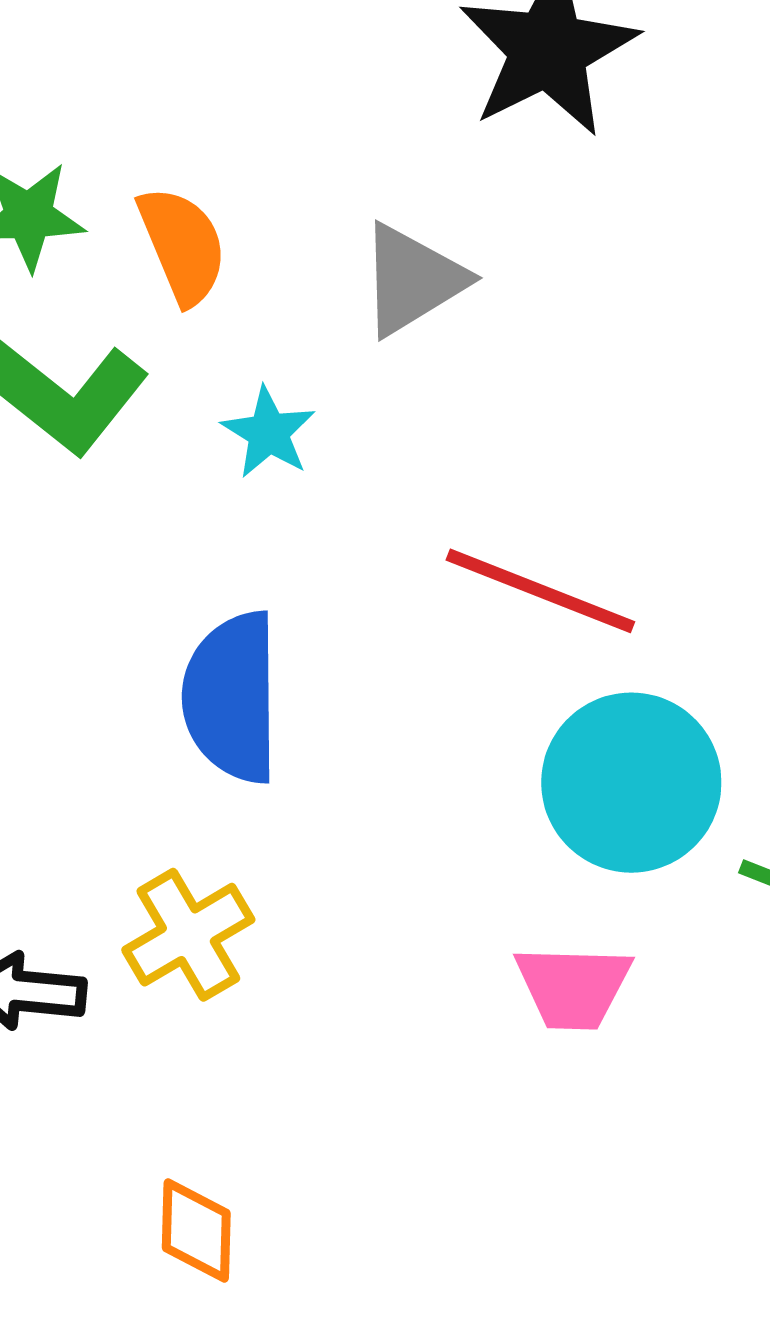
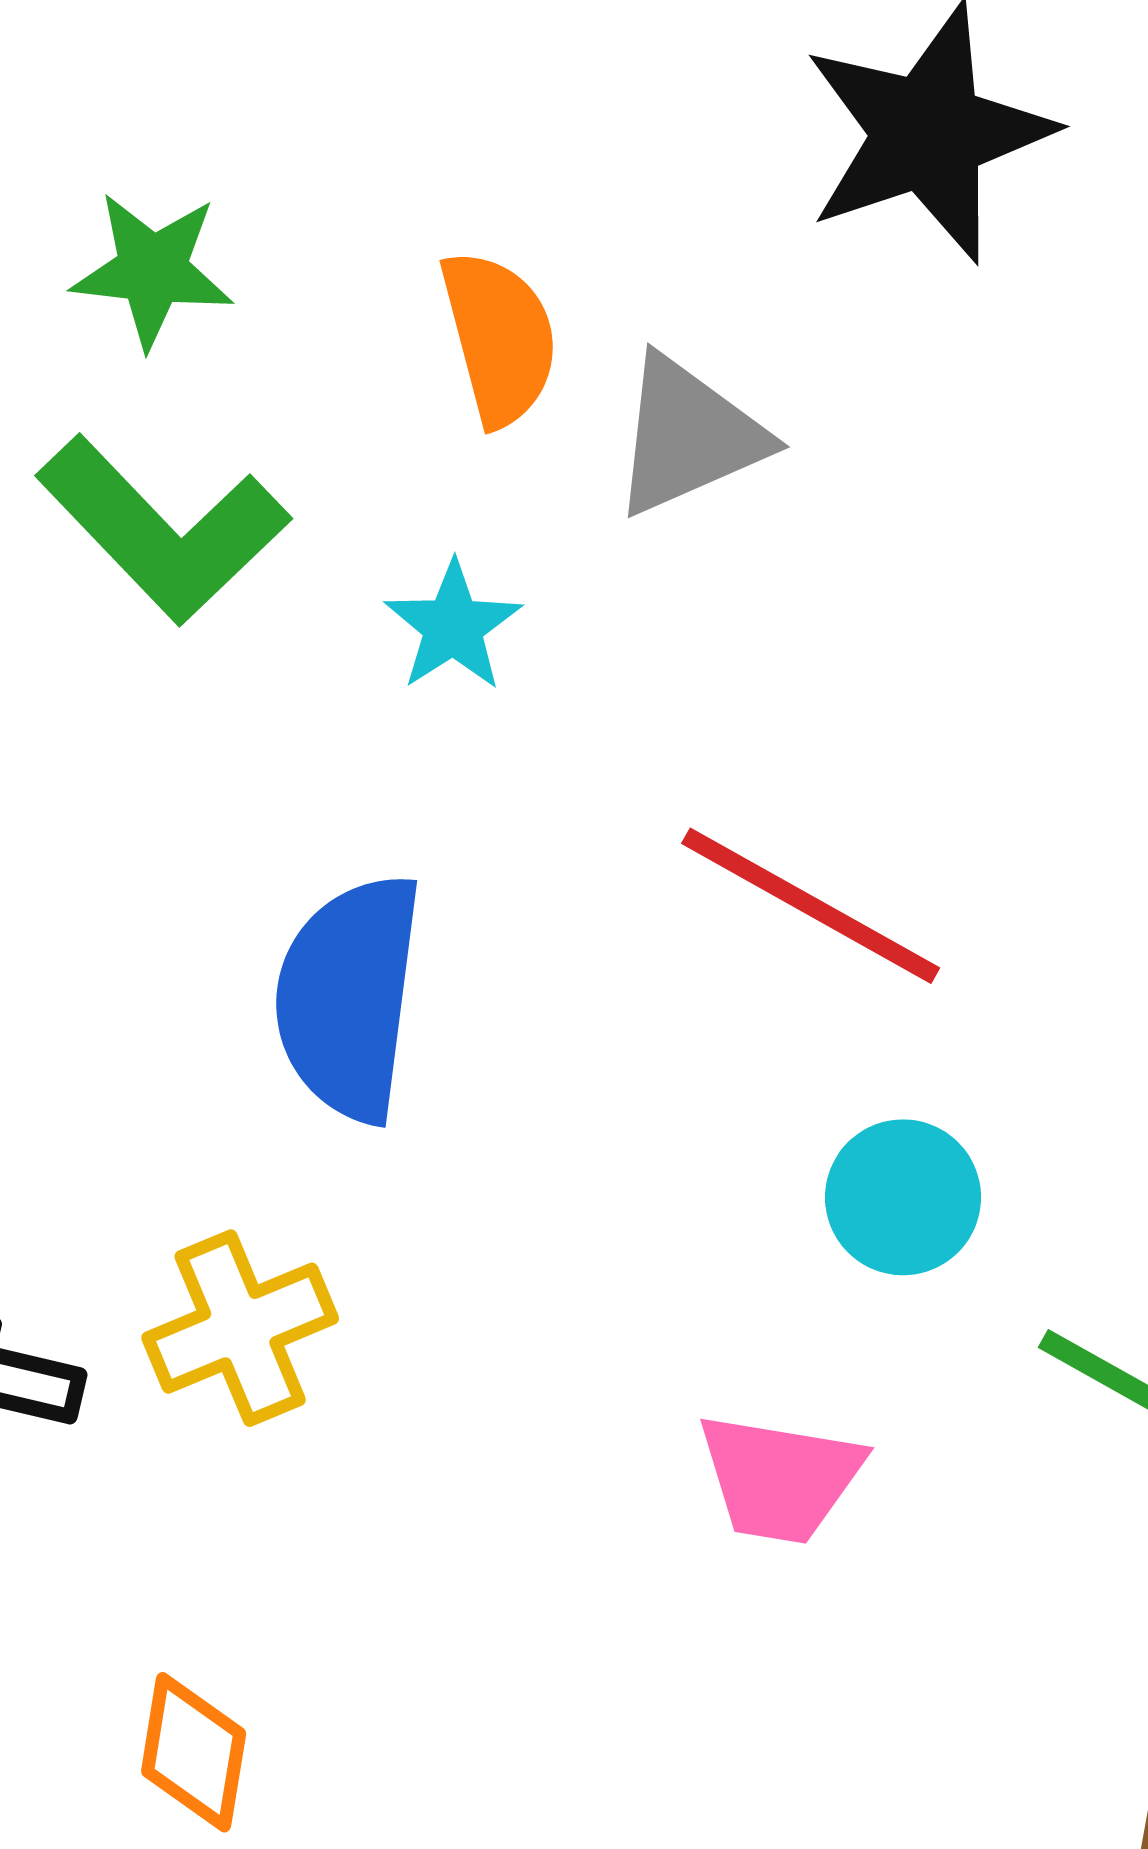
orange semicircle: (182, 245) -> (499, 338), moved
cyan circle: (631, 783) -> (903, 1197), size x0.6

